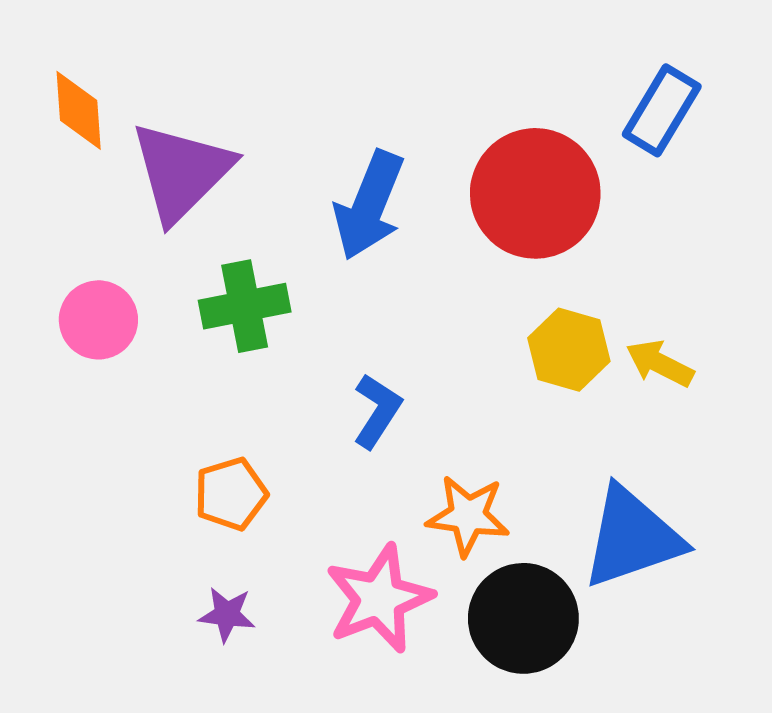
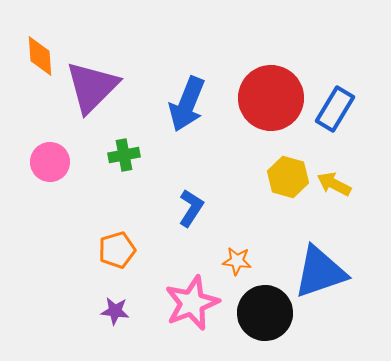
blue rectangle: (662, 110) -> (335, 109), moved
green cross: (245, 306) -> (124, 155), size x0.7
orange star: (468, 516) -> (237, 261), size x0.7

